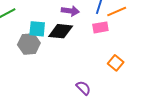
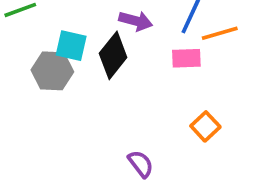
black diamond: (61, 31) -> (113, 55), turned -65

